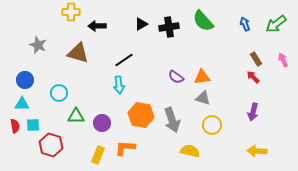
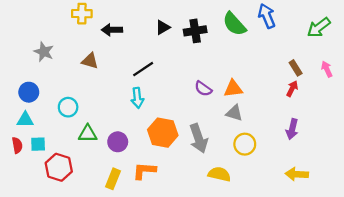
blue arrow: (245, 24) -> (267, 16), moved, size x1.5
brown triangle: (78, 53) -> (90, 61), size x0.7
red arrow: (253, 77) -> (292, 89), turned 72

